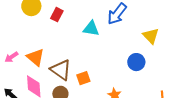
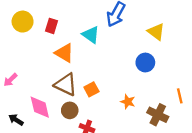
cyan triangle: (91, 28) -> (91, 35), turned 36
orange triangle: (35, 57) -> (64, 53), moved

